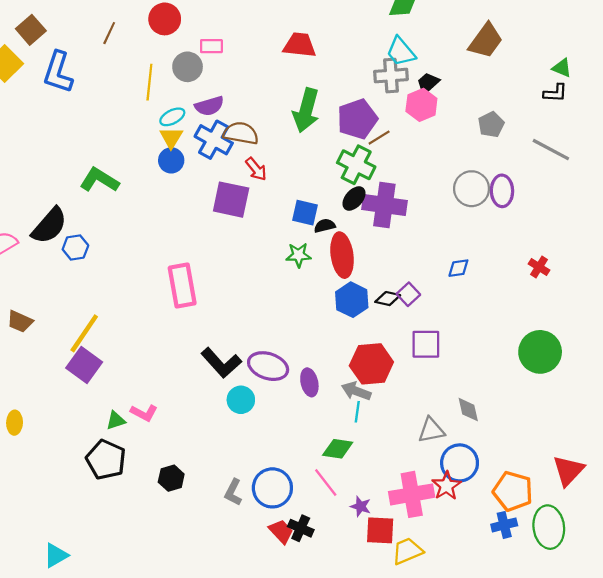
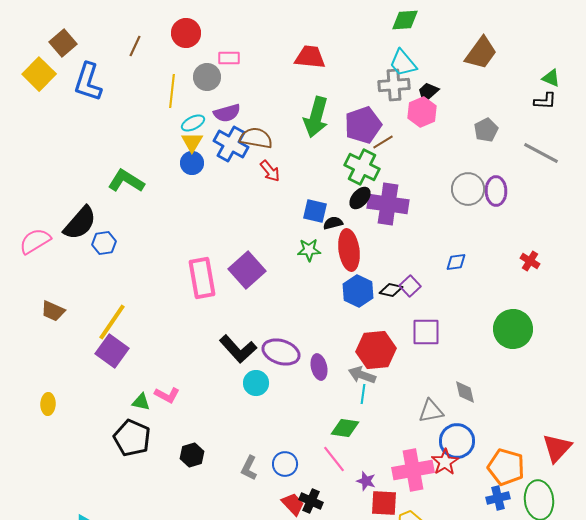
purple square: (231, 200) -> (247, 270), moved, turned 36
green circle: (540, 352) -> (513, 329), moved
green triangle: (116, 420) -> (141, 402), turned 30
blue circle: (272, 488) -> (285, 464), size x0.7

